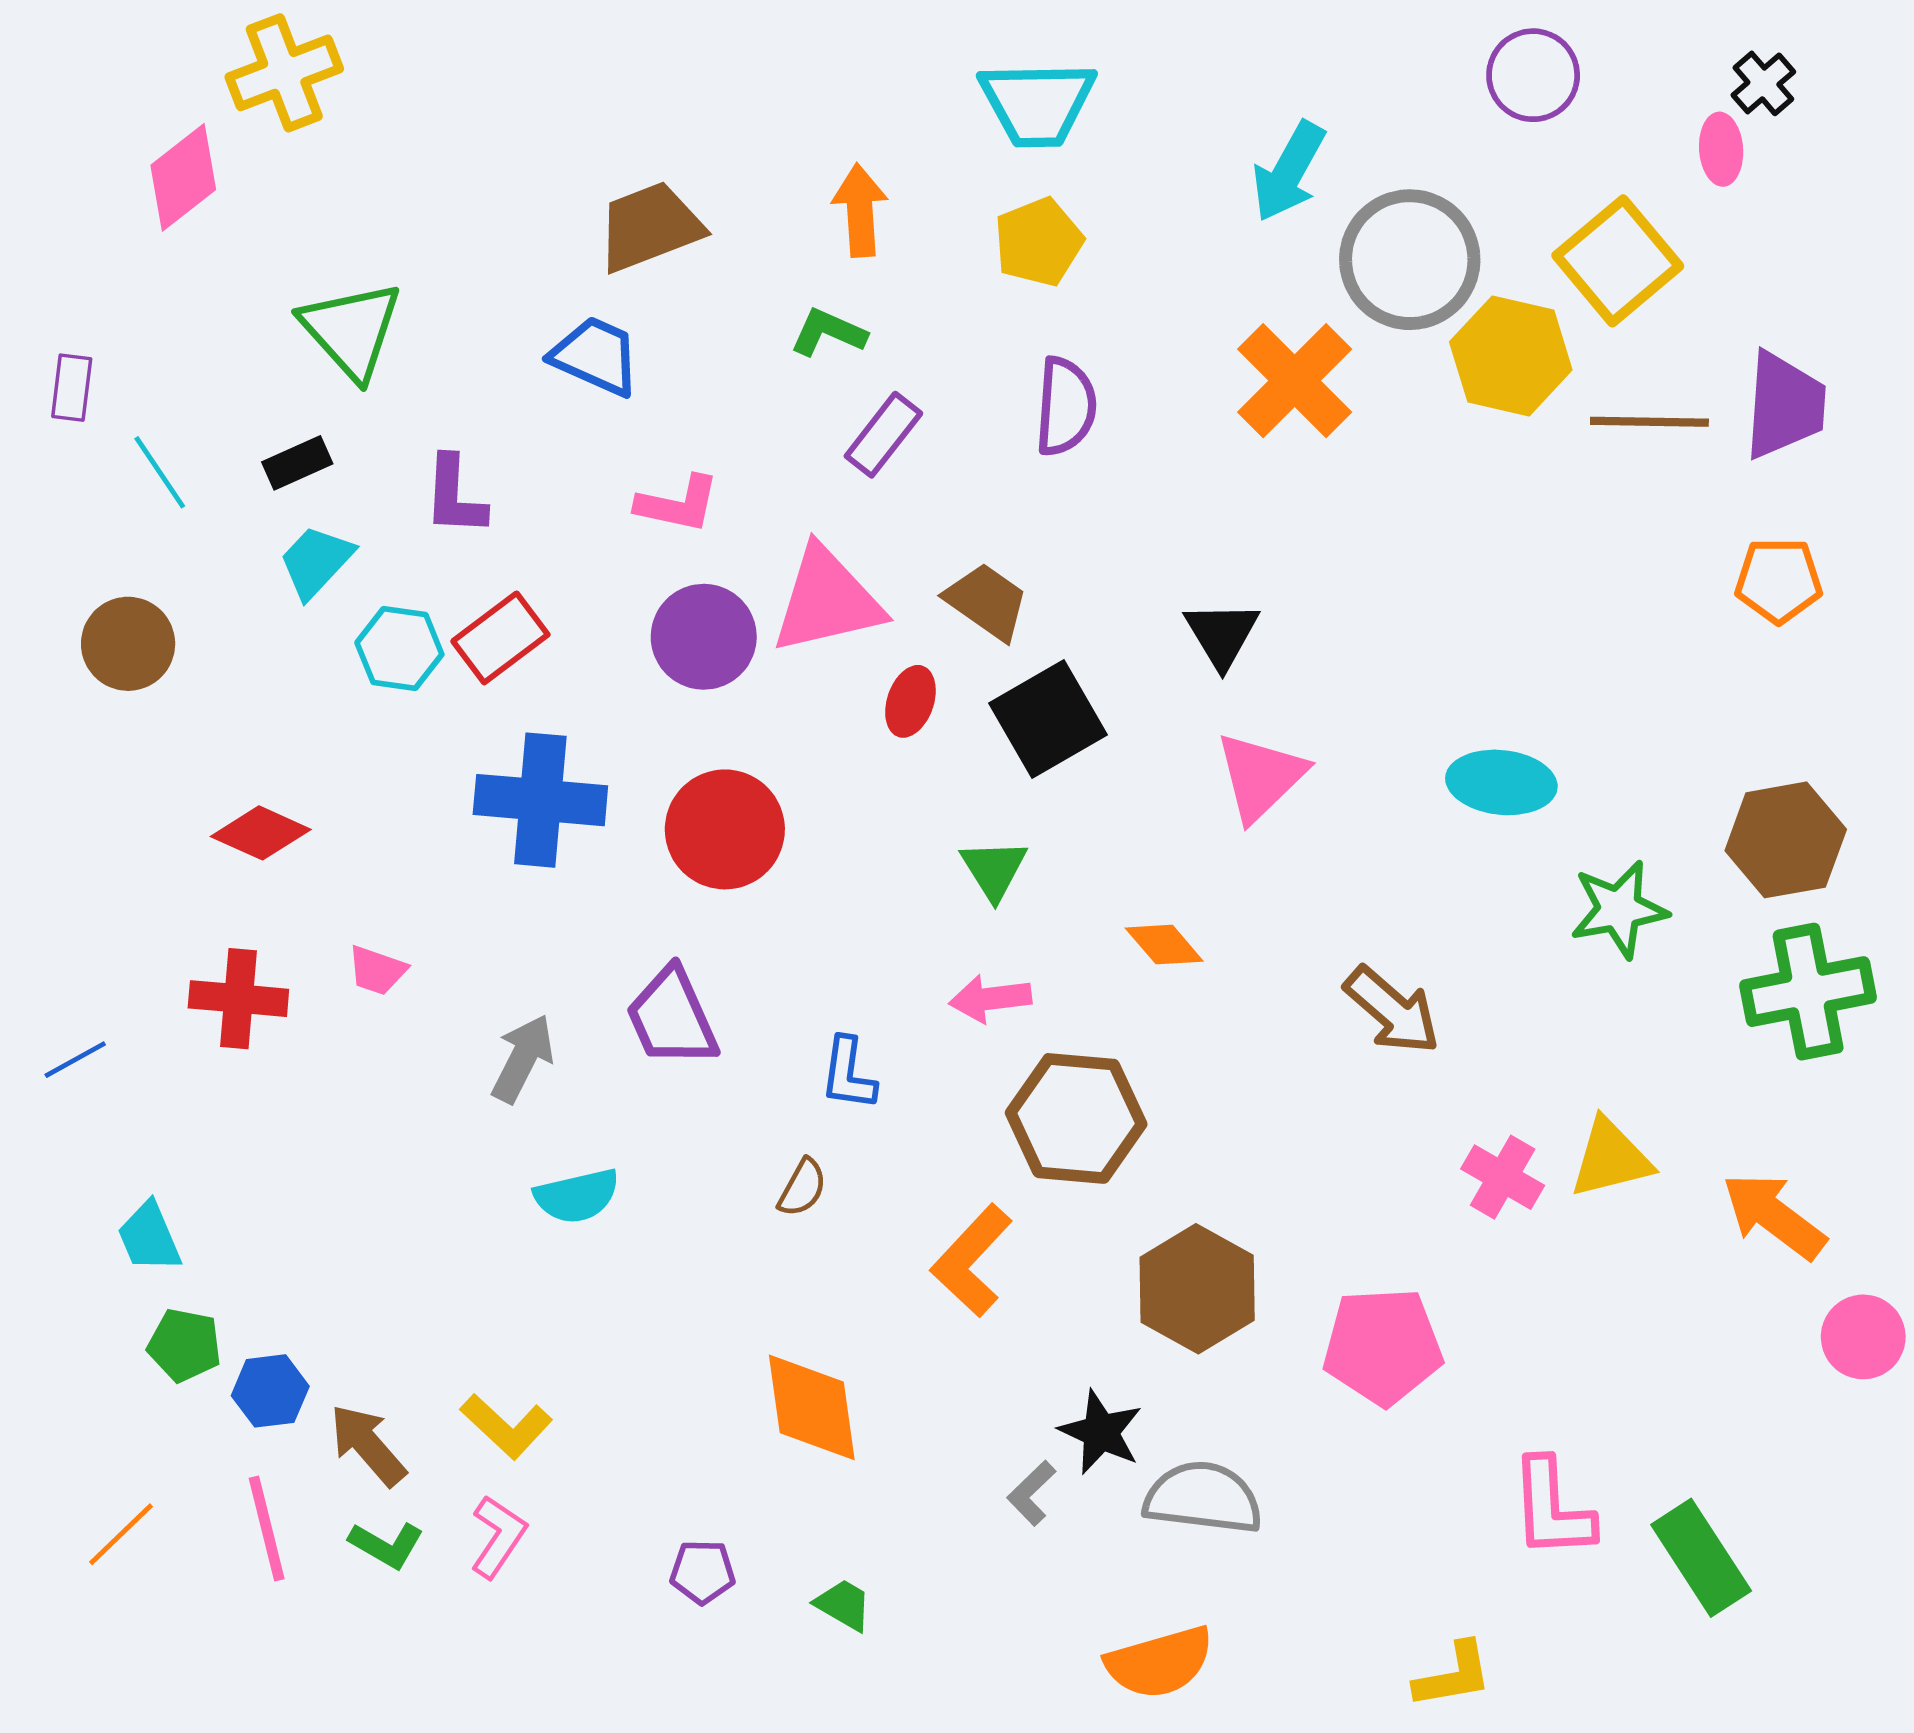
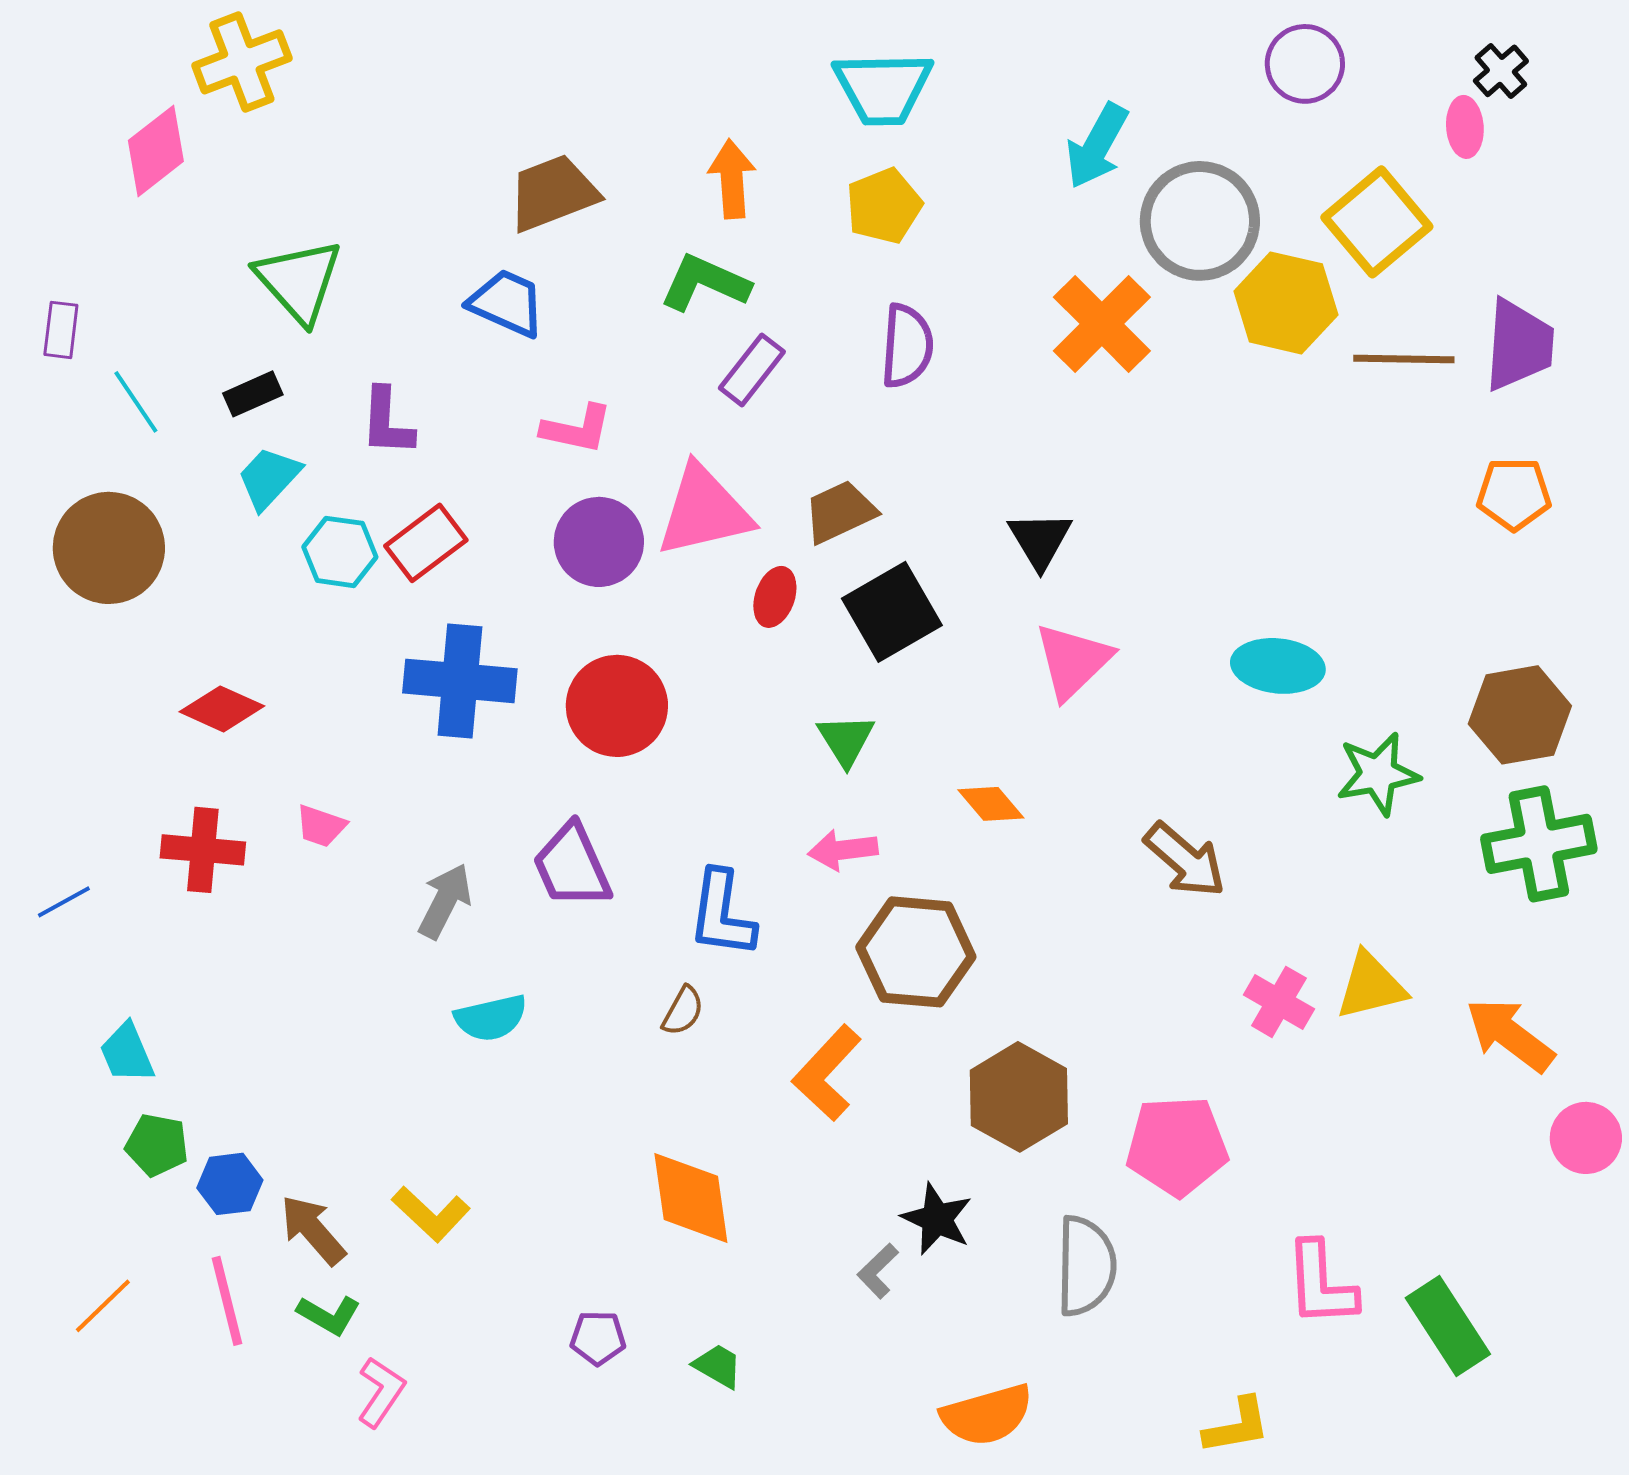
green L-shape: (828, 332) -> (705, 283), size x1.4
brown trapezoid: (987, 602) -> (840, 512), turned -60
brown circle: (128, 644) -> (109, 548), size x1.4
blue L-shape: (848, 1074) -> (722, 914), size x1.4
gray semicircle: (1203, 1498) -> (1086, 1266), moved, turned 84
pink L-shape: (498, 1537) -> (381, 1392), moved

